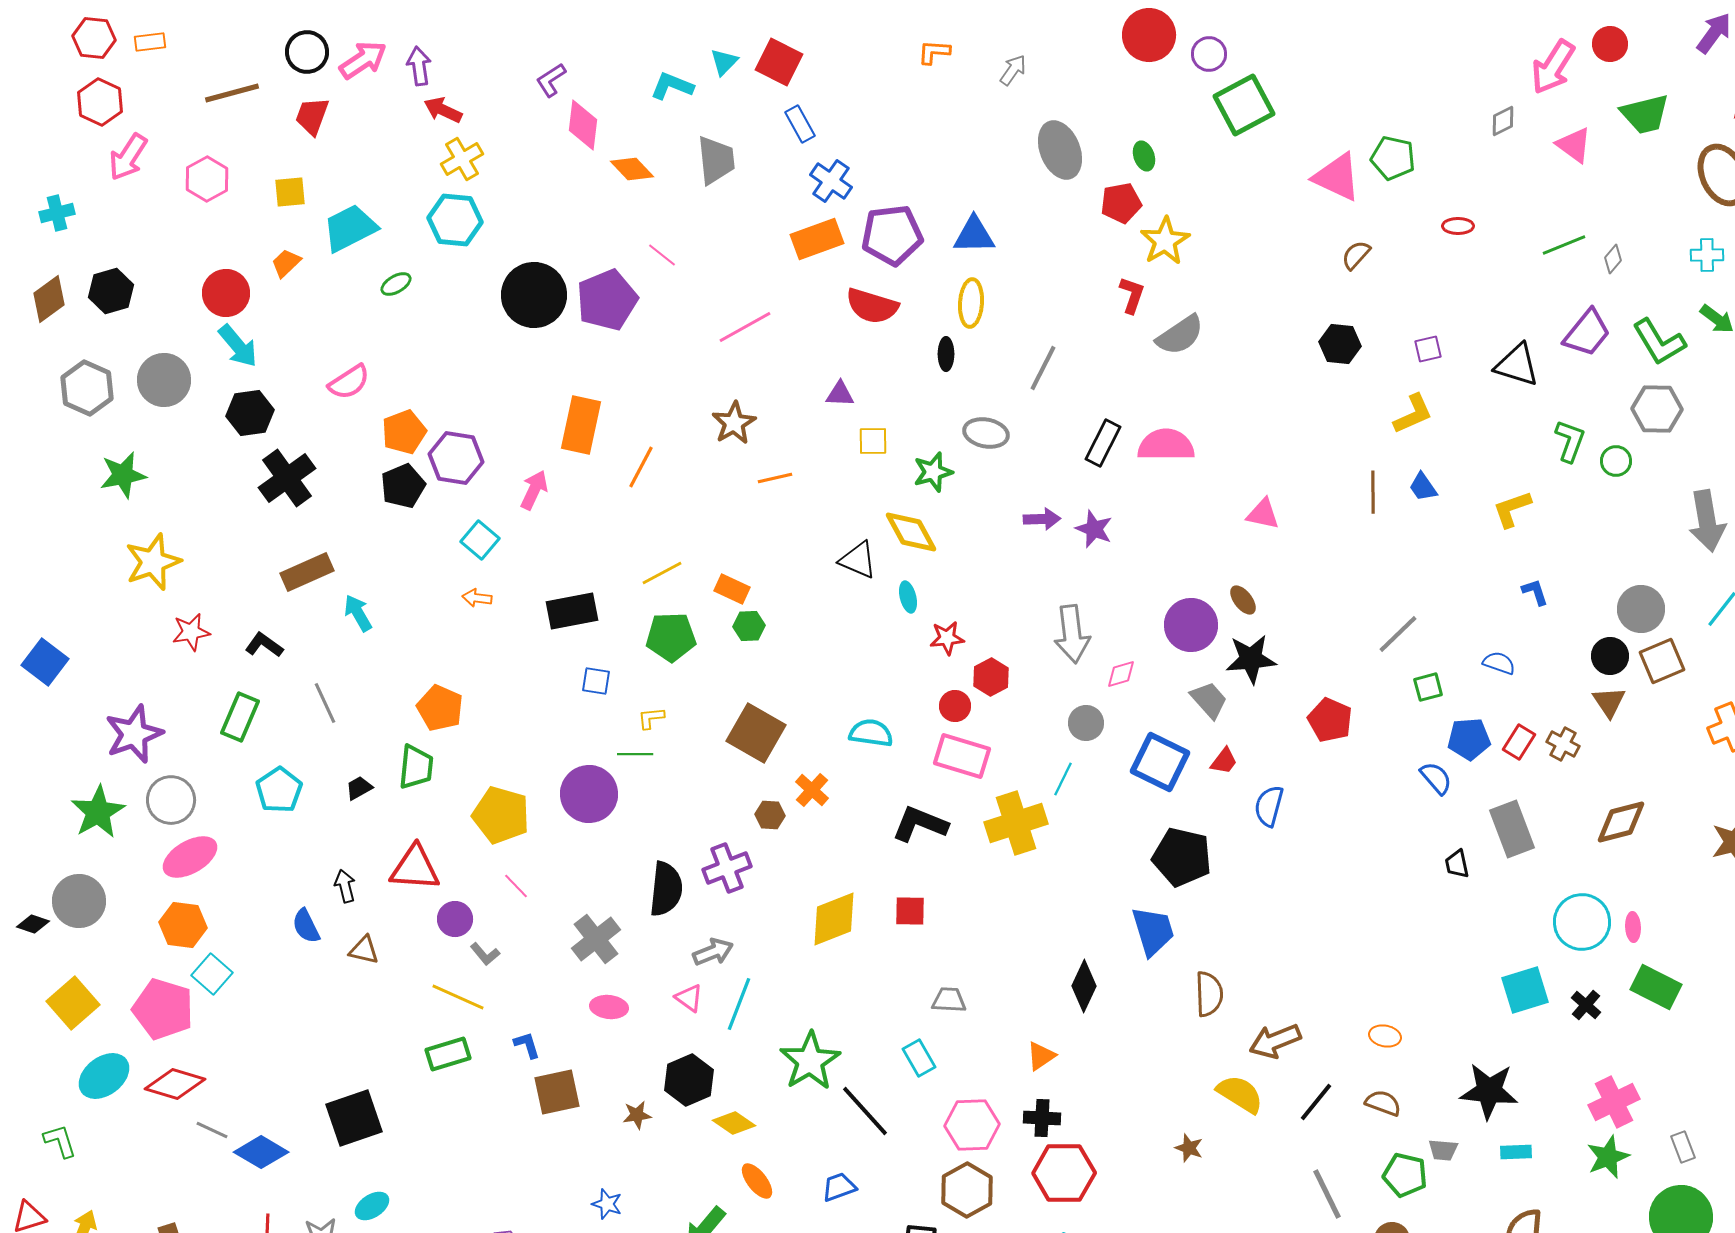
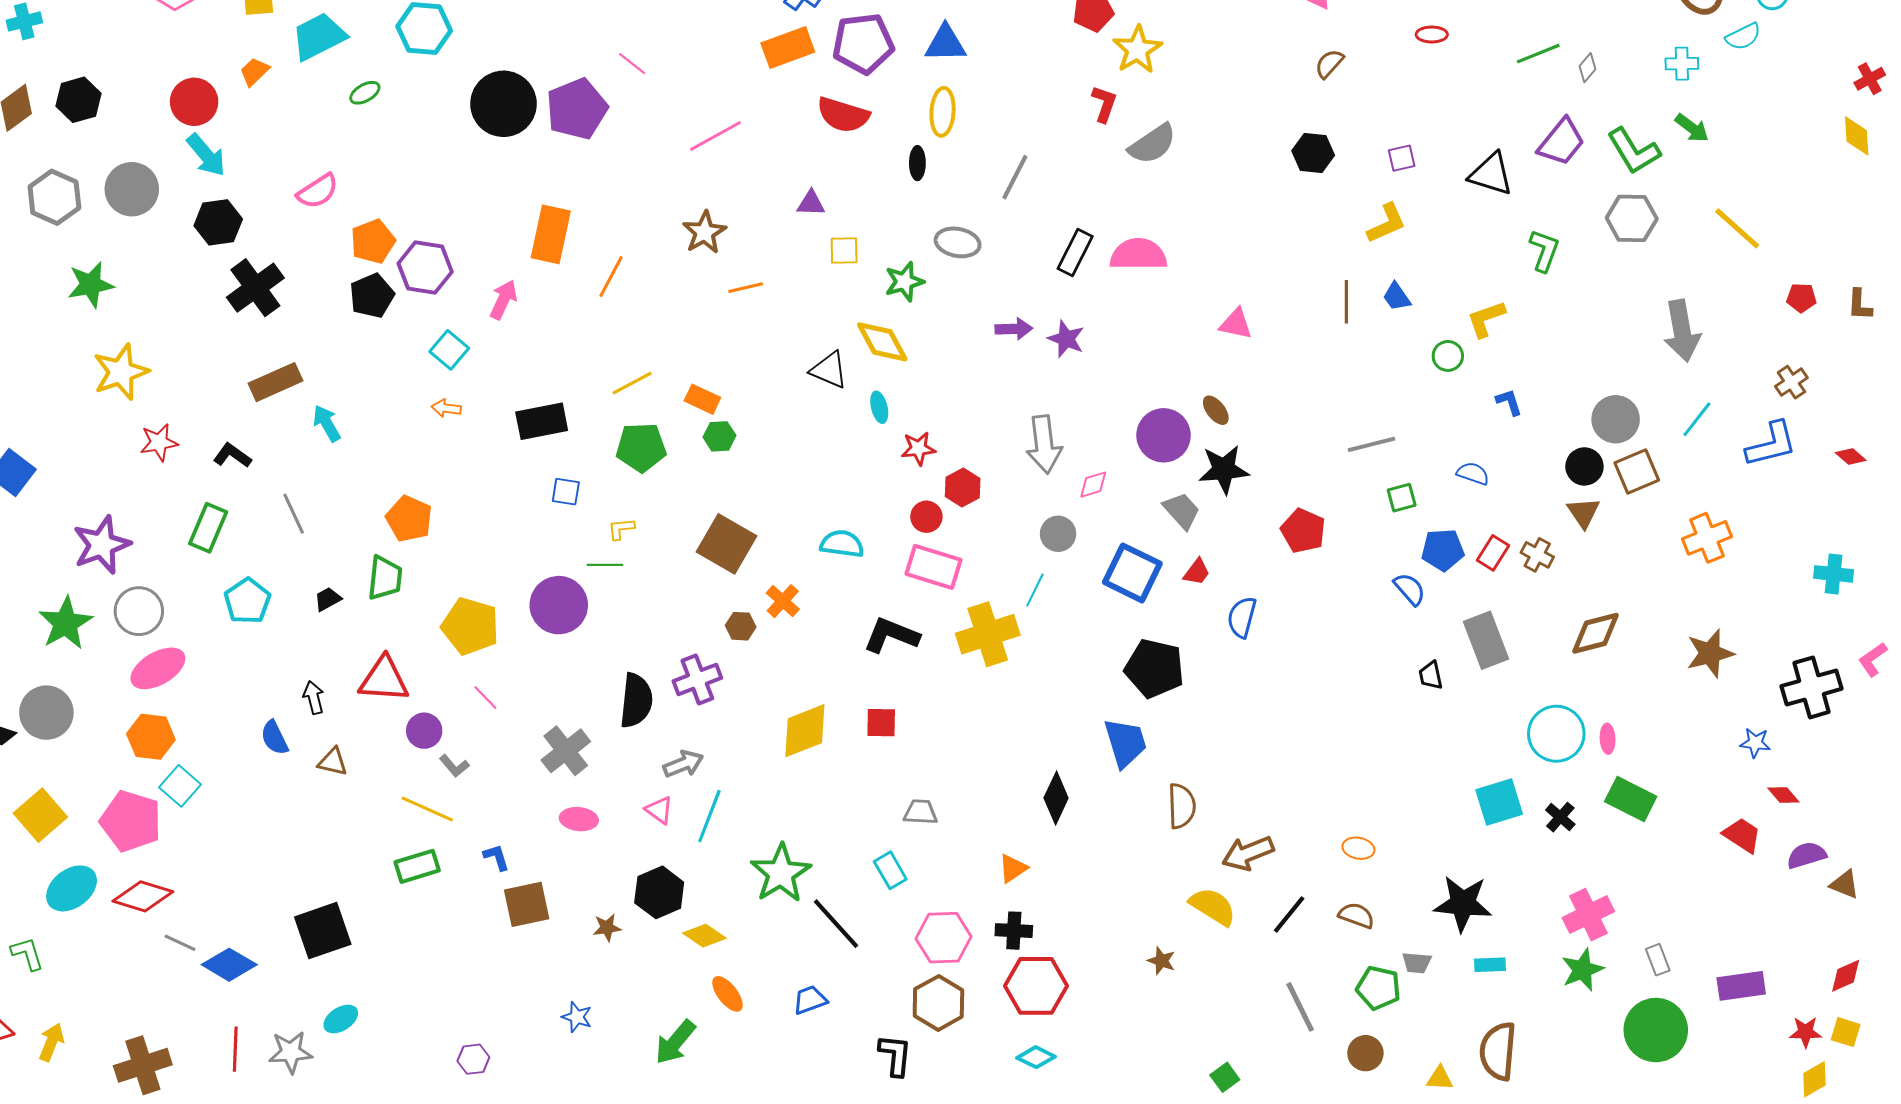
green circle: (1616, 461) -> (1448, 356), moved
gray line: (1398, 634) -> (1371, 444), turned 30

